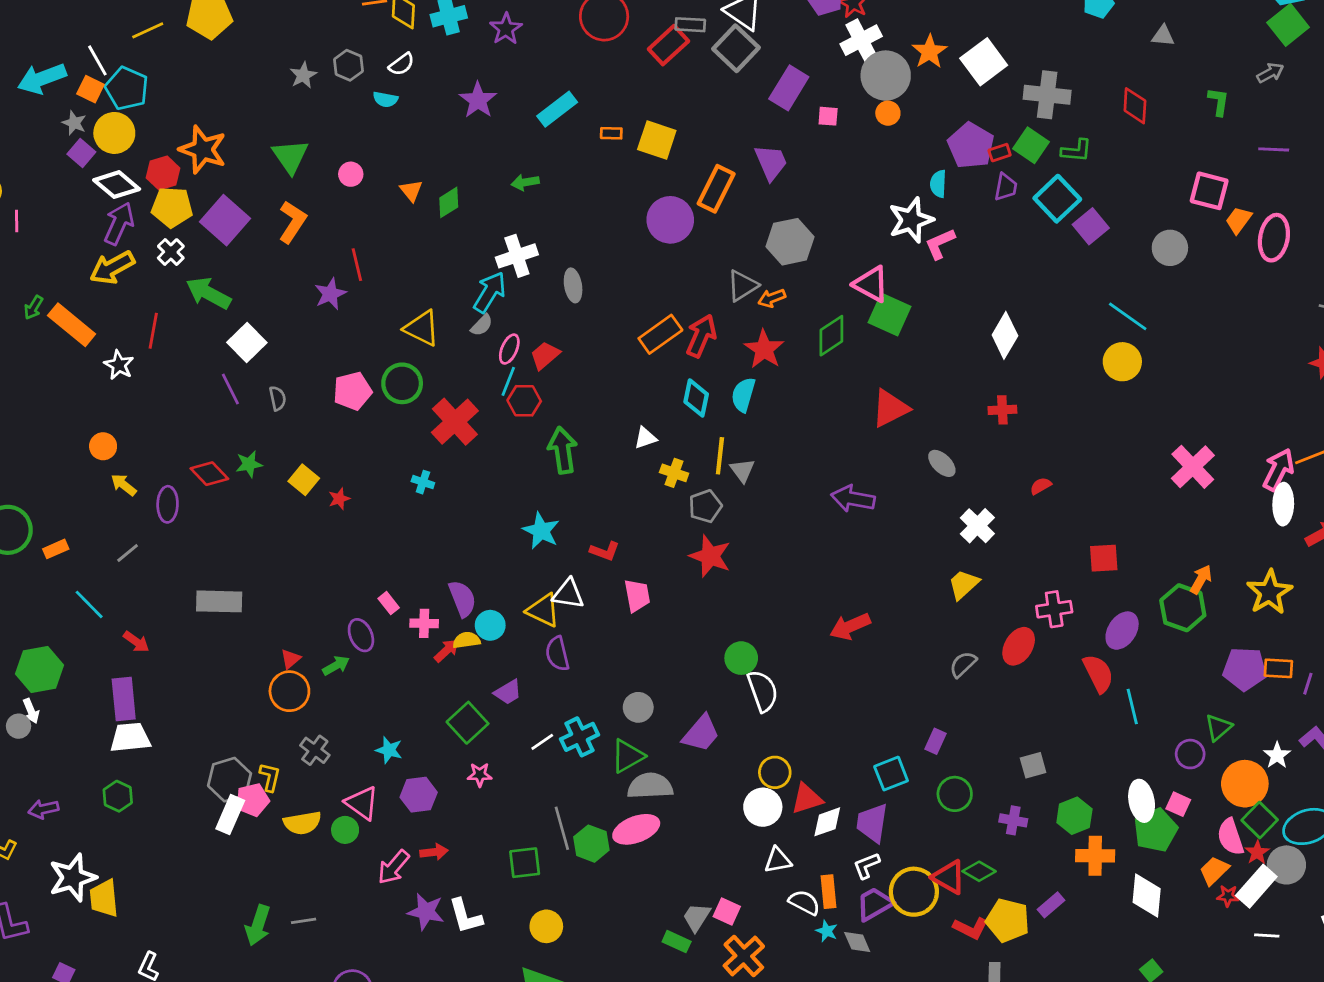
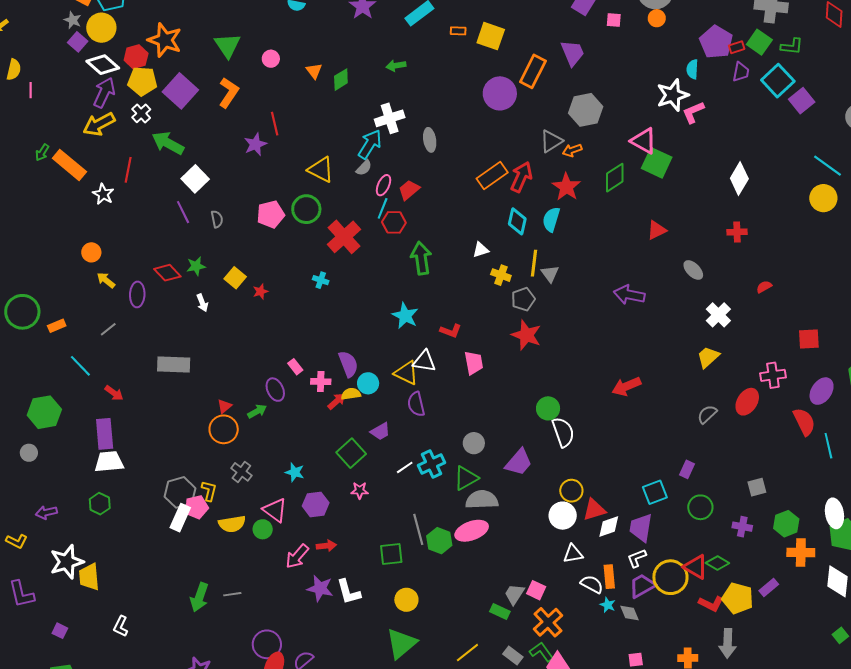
red triangle: (890, 408) -> (657, 230), size x0.7
white arrow: (31, 711) -> (202, 303), moved

